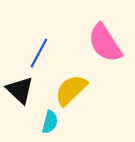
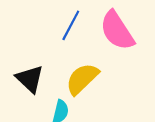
blue line: (39, 53) -> (71, 25), moved

